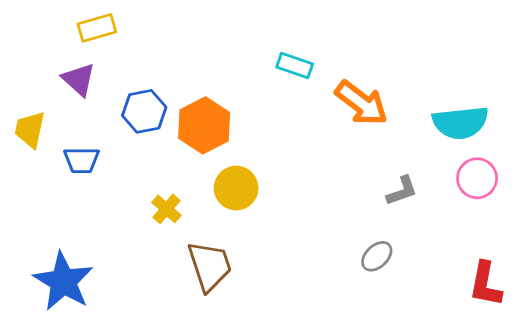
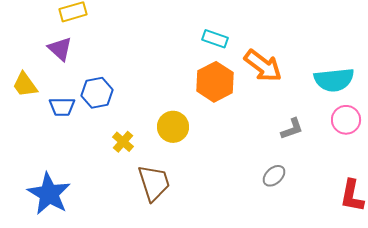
blue hexagon: (144, 111) -> (97, 93), moved
orange hexagon: (204, 125) -> (215, 82), moved
yellow trapezoid: (30, 130) -> (25, 85), turned -48

